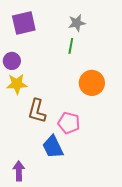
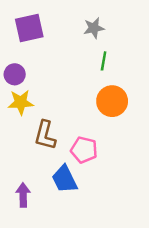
green line: (71, 46) -> (104, 61), moved
purple arrow: (19, 171) -> (23, 195), moved

